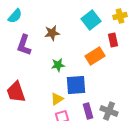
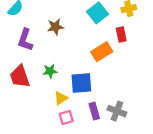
green star: (58, 65) -> (50, 71), moved
red trapezoid: (16, 92) -> (20, 77), moved

